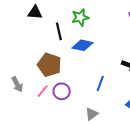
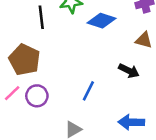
blue diamond: (83, 45) -> (102, 21), moved

